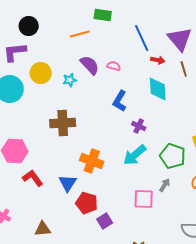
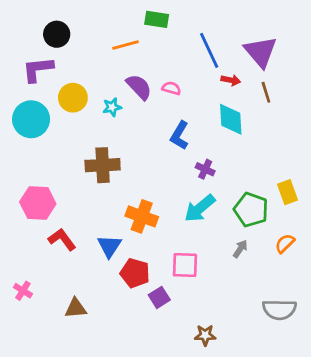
pink square: (144, 199) -> (185, 265), moved

